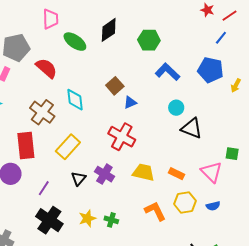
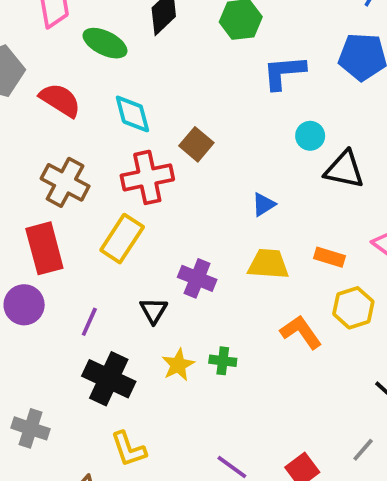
blue L-shape: (168, 72) -> (284, 72), turned -40
brown square: (115, 86) -> (196, 144), moved
cyan diamond: (75, 100) -> (132, 114), moved
blue triangle: (130, 103) -> (264, 204), moved
red cross: (122, 137) -> (147, 177), moved, turned -32
black triangle: (79, 179) -> (154, 311), moved

